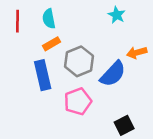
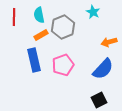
gray hexagon: (79, 61) -> (63, 27), moved
blue semicircle: (113, 74) -> (103, 69), moved
pink pentagon: (78, 101) -> (63, 65), moved

